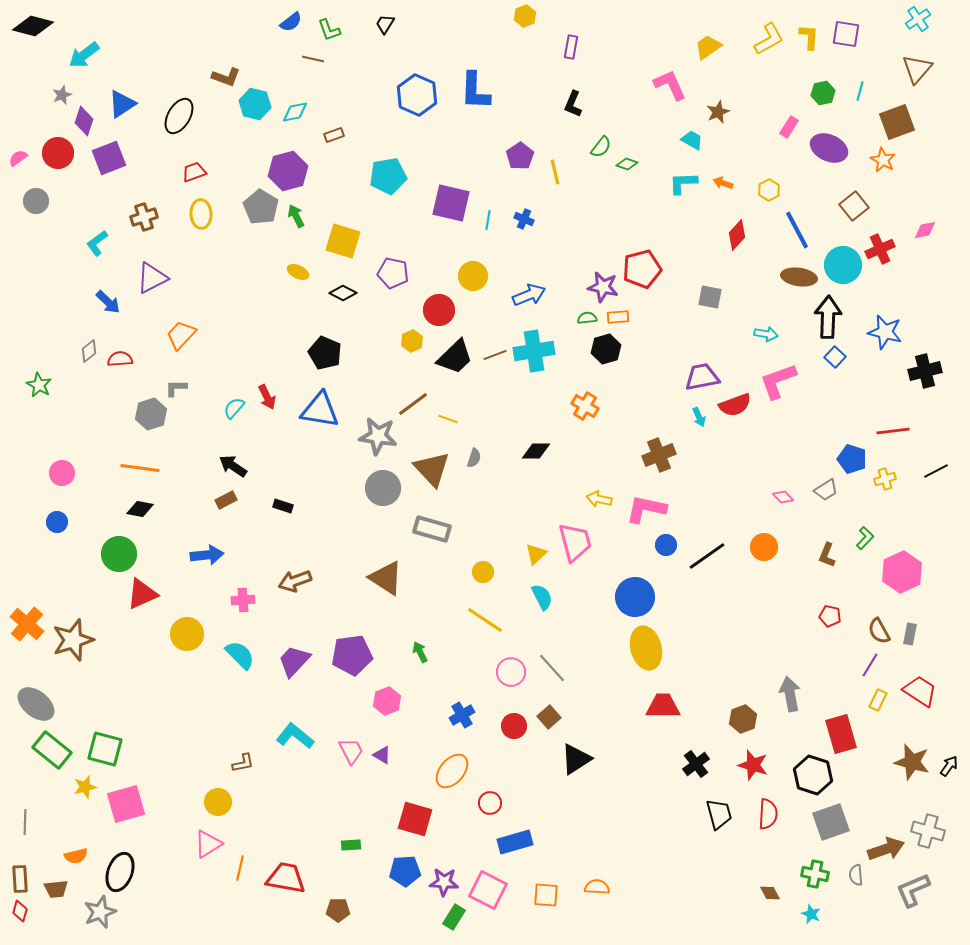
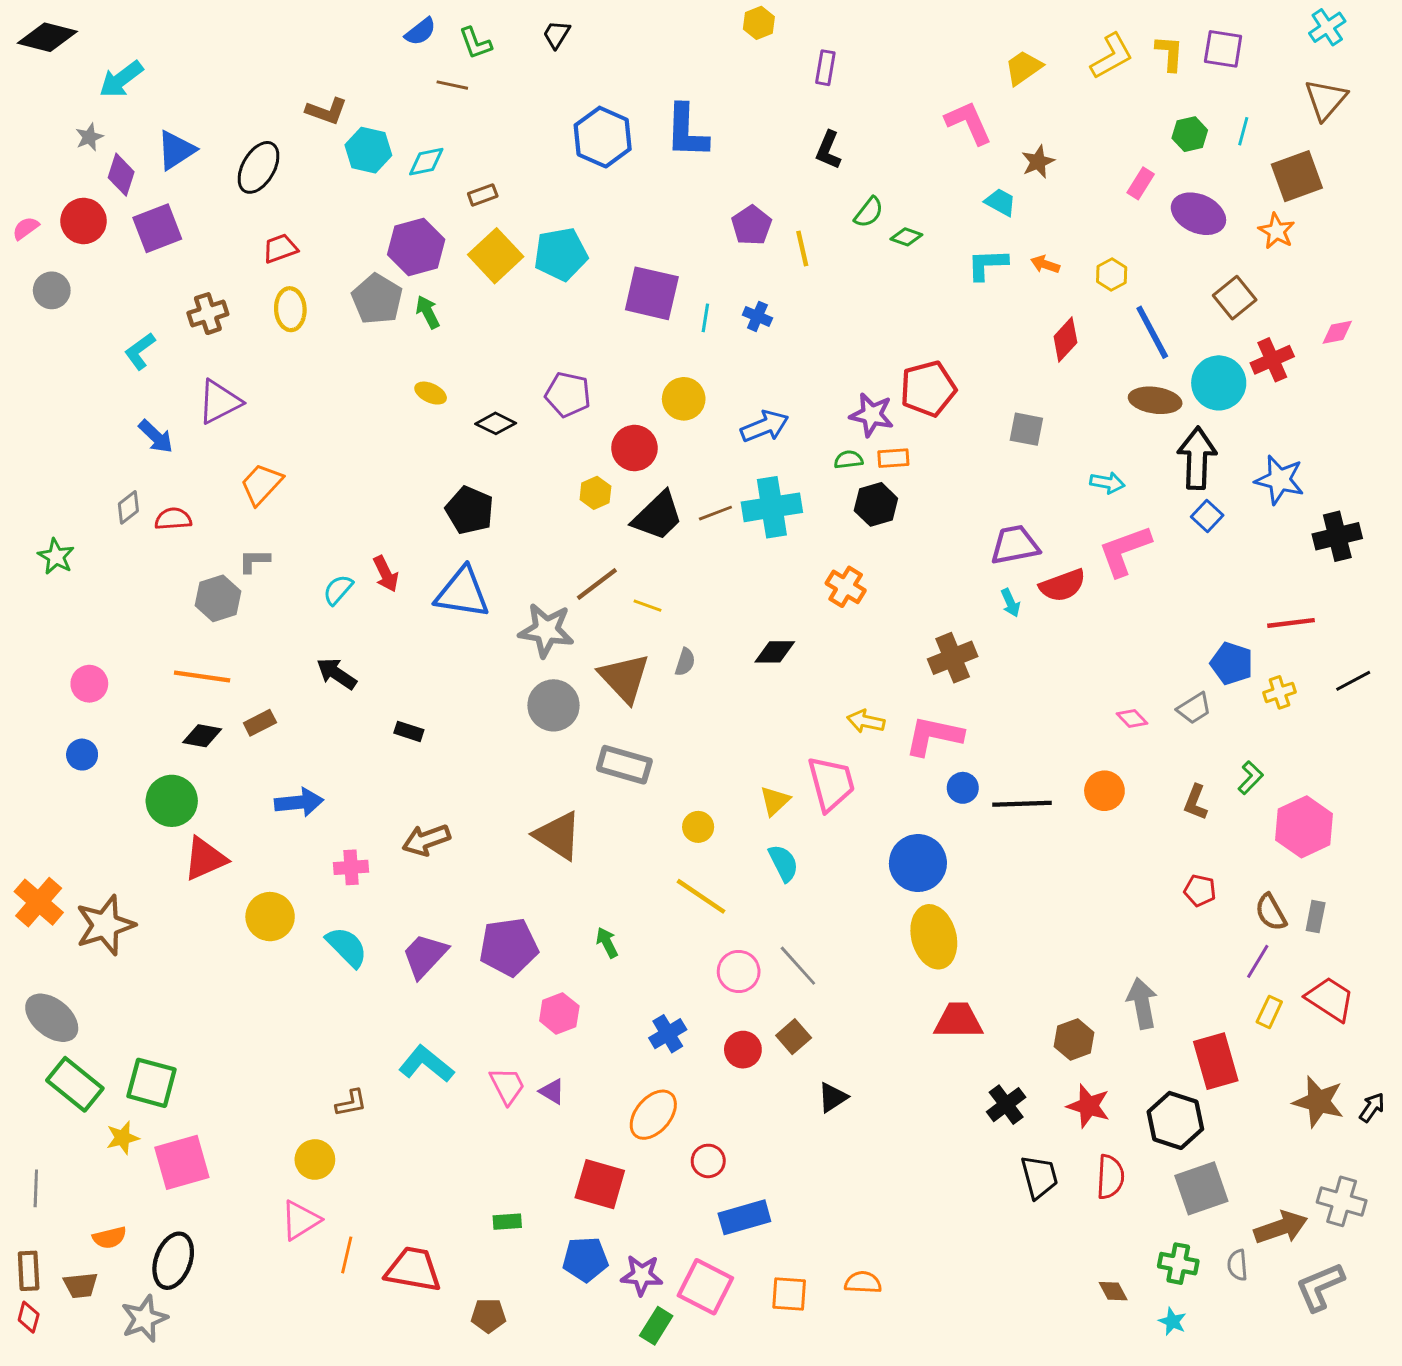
yellow square: (343, 241) -> (496, 256), moved, turned 30
brown rectangle: (226, 500) -> (260, 723), moved
black line: (707, 556) -> (1022, 804), turned 33
black triangle: (576, 759) -> (833, 1097), size x0.7

